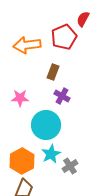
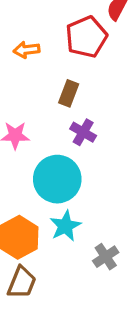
orange arrow: (27, 45) -> (27, 50), size x0.6
gray cross: (70, 166) -> (106, 257), moved

